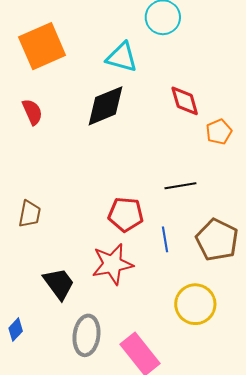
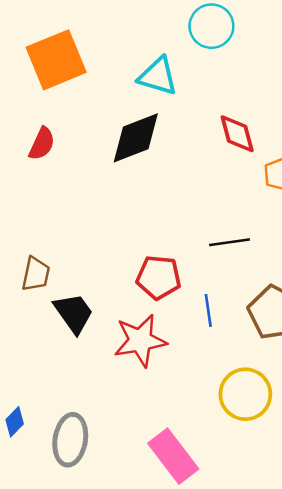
red semicircle: (32, 112) -> (42, 144), turned 48
black trapezoid: (59, 284) -> (74, 313), moved
gray ellipse: (86, 335) -> (70, 440), moved

